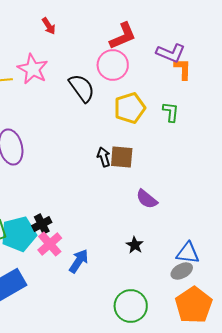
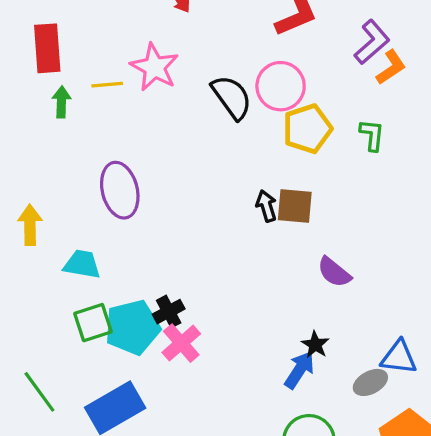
purple L-shape: (171, 53) -> (372, 42), turned -64
pink circle: (113, 65) -> (281, 86), moved
orange L-shape: (183, 69) -> (391, 67), turned 55
blue arrow: (79, 261) -> (299, 370), moved
gray ellipse: (182, 271) -> (370, 382), moved

